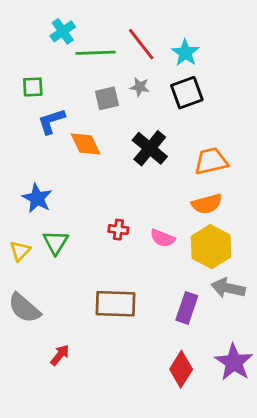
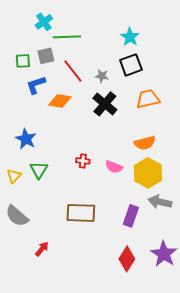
red line: (141, 44) -> (73, 71), moved
gray star: (140, 87) -> (102, 76), moved
gray square: (107, 98) -> (46, 56), moved
orange diamond: (86, 144) -> (60, 101), turned -55
orange trapezoid: (211, 161) -> (148, 99), moved

